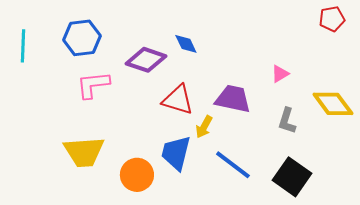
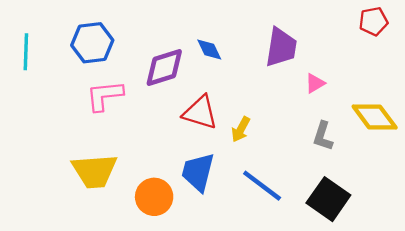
purple diamond: (146, 60) -> (164, 67), turned -36
purple trapezoid: (233, 99) -> (281, 47), moved, turned 87
yellow arrow: (204, 127) -> (241, 129), moved

